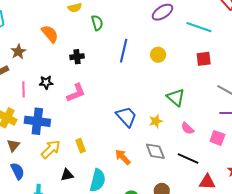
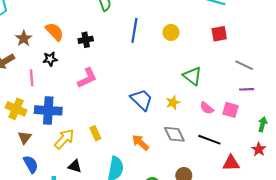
orange semicircle: (50, 34) -> (55, 32), moved
black star: (46, 82) -> (50, 59), moved
pink square: (217, 138) -> (231, 110), moved
black triangle: (67, 175) -> (75, 166), moved, turned 32

